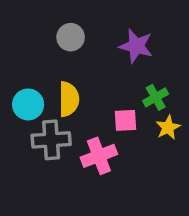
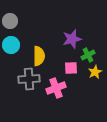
gray circle: (71, 37) -> (10, 21), moved
purple star: (136, 46) -> (72, 39), moved, turned -30
cyan circle: (28, 104) -> (11, 45), moved

